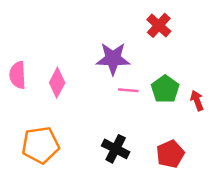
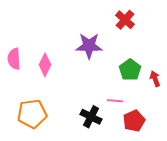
pink line: (128, 90) -> (115, 101), moved

